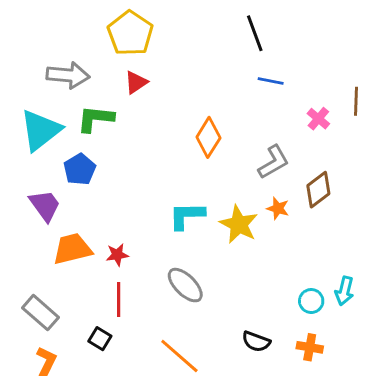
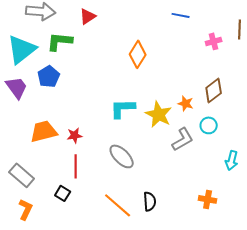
pink cross: (318, 119) -> (214, 41), turned 35
gray L-shape: (274, 162) -> (183, 139), moved
purple trapezoid: (45, 205) -> (17, 87), moved
cyan circle: (311, 301) -> (209, 125), moved
black semicircle: (256, 342) -> (150, 201), moved, turned -114

